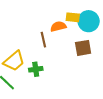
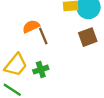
orange semicircle: (58, 26) -> (31, 26), moved

